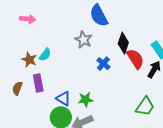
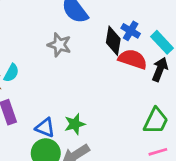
red semicircle: (135, 59) -> (133, 59), turned -30
blue cross: (103, 64) -> (131, 31), moved

